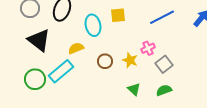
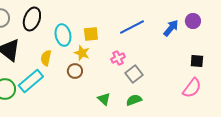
yellow square: (118, 15) -> (91, 34), moved
yellow semicircle: (76, 48) -> (46, 58), turned -56
yellow star: (130, 60) -> (82, 53), moved

